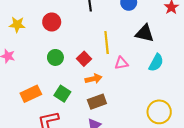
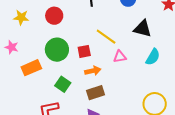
yellow line: (107, 43) -> (106, 37), turned -50
green circle: (55, 57) -> (57, 50), size x1.5
red square: (84, 59) -> (84, 51), turned 32
orange rectangle: (31, 94) -> (31, 68), moved

